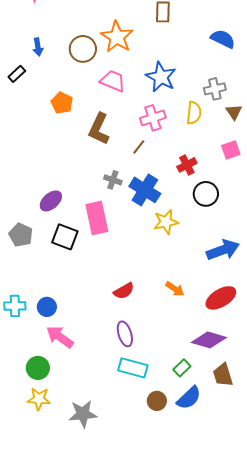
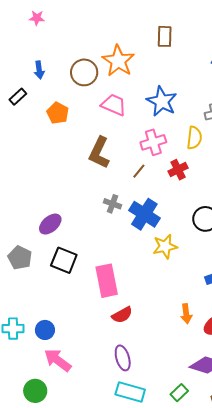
orange pentagon: (62, 103) -> (58, 113), moved
red cross: (187, 165) -> (178, 170), moved
pink rectangle: (97, 218) -> (107, 281), moved
orange arrow: (175, 289) -> (186, 314), moved, turned 48

